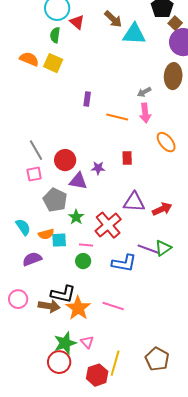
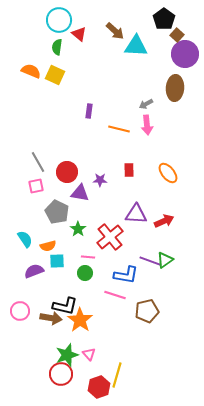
orange ellipse: (166, 142) -> (168, 173), moved
cyan square: (59, 240) -> (57, 261), moved
pink line: (113, 306) -> (115, 295), moved
brown pentagon: (157, 359) -> (147, 311), moved, turned 30

